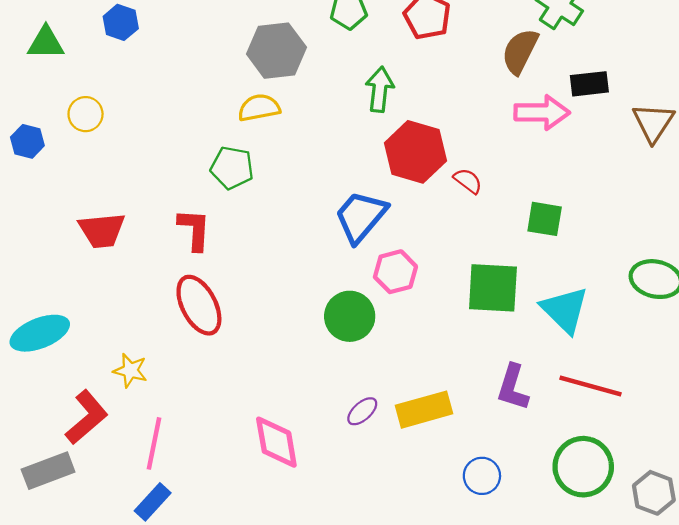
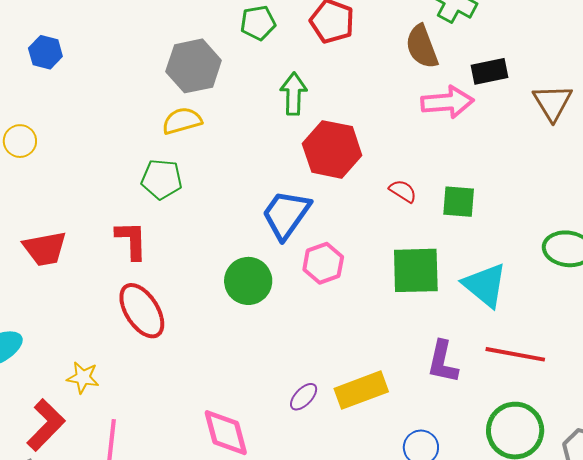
brown semicircle: (520, 51) -> (422, 47), turned -42
red semicircle: (468, 181) -> (403, 191), moved
green circle: (350, 316) -> (248, 281), moved

